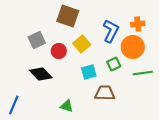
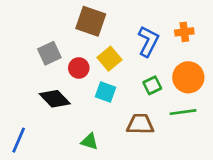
orange circle: (133, 47) -> (188, 77), moved
cyan square: (89, 72) -> (106, 92), moved, turned 35
green line: (143, 73) -> (183, 112), moved

